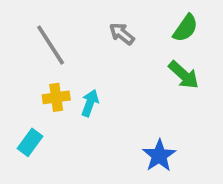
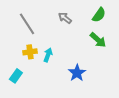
blue star: (159, 155) -> (77, 73), moved

